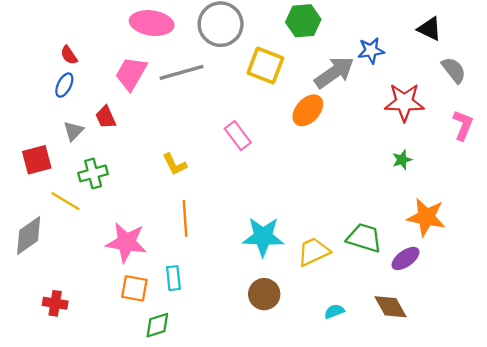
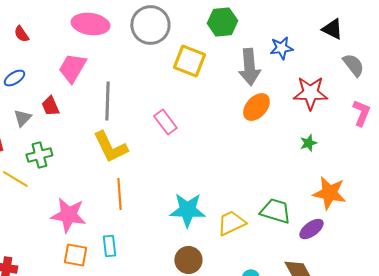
red semicircle: (69, 55) -> (21, 34), moved
gray line: (181, 72) -> (107, 101), moved, turned -72
gray arrow: (334, 72) -> (249, 67), turned 120
blue ellipse: (64, 85) -> (14, 78), turned 30
orange ellipse: (308, 110) -> (256, 107), moved
yellow L-shape: (175, 164) -> (110, 147), size x1.6

